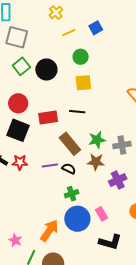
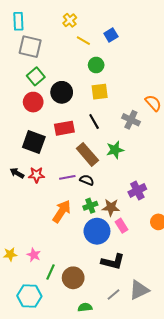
yellow line: (69, 33) -> (83, 41), turned 56
black circle: (46, 69) -> (62, 92), moved
red circle: (18, 103) -> (33, 102), moved
black line: (77, 112) -> (94, 121), turned 56
gray cross: (122, 145) -> (131, 120), moved, turned 36
brown star: (96, 162) -> (111, 207), moved
orange arrow: (49, 231) -> (62, 211), moved
black L-shape: (110, 242) -> (113, 262), moved

